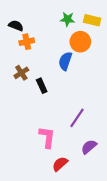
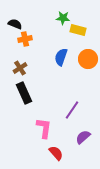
yellow rectangle: (92, 20) -> (78, 30), moved
orange circle: (80, 42) -> (88, 59), moved
black rectangle: (42, 86) -> (24, 93), moved, size x1.5
red semicircle: (60, 164) -> (56, 153), turned 91

